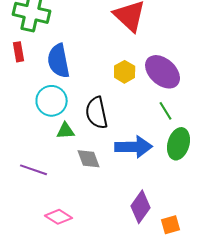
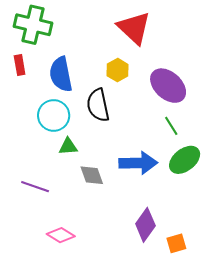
yellow hexagon: (125, 72) -> (118, 70), moved
black semicircle: (97, 113) -> (98, 105), moved
green ellipse: (179, 144) -> (185, 160), turned 36

